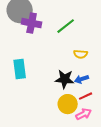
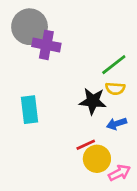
green line: (66, 26) -> (114, 65), moved
black star: (65, 79) -> (93, 101), moved
red line: (86, 96) -> (86, 145), moved

